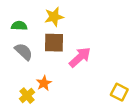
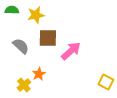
yellow star: (54, 17) -> (36, 15), moved
green semicircle: (19, 26) -> (12, 10), moved

